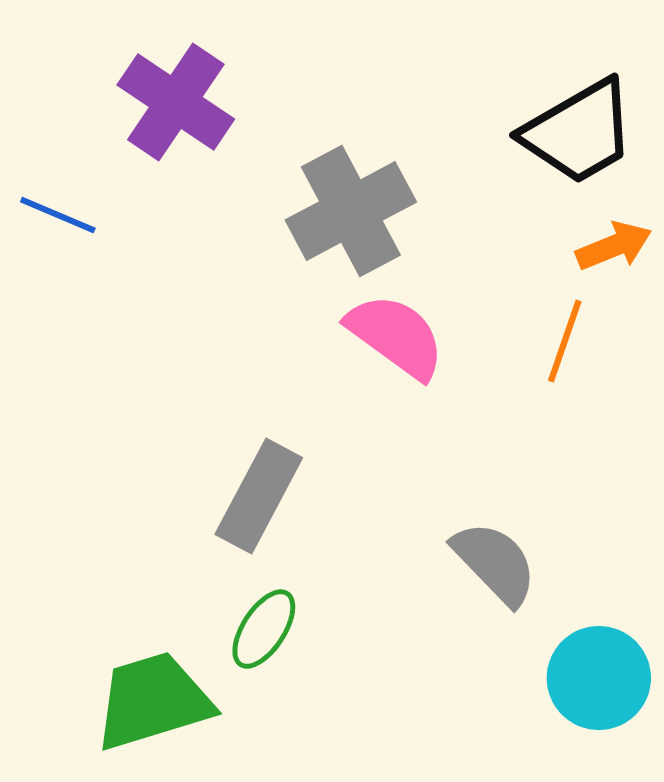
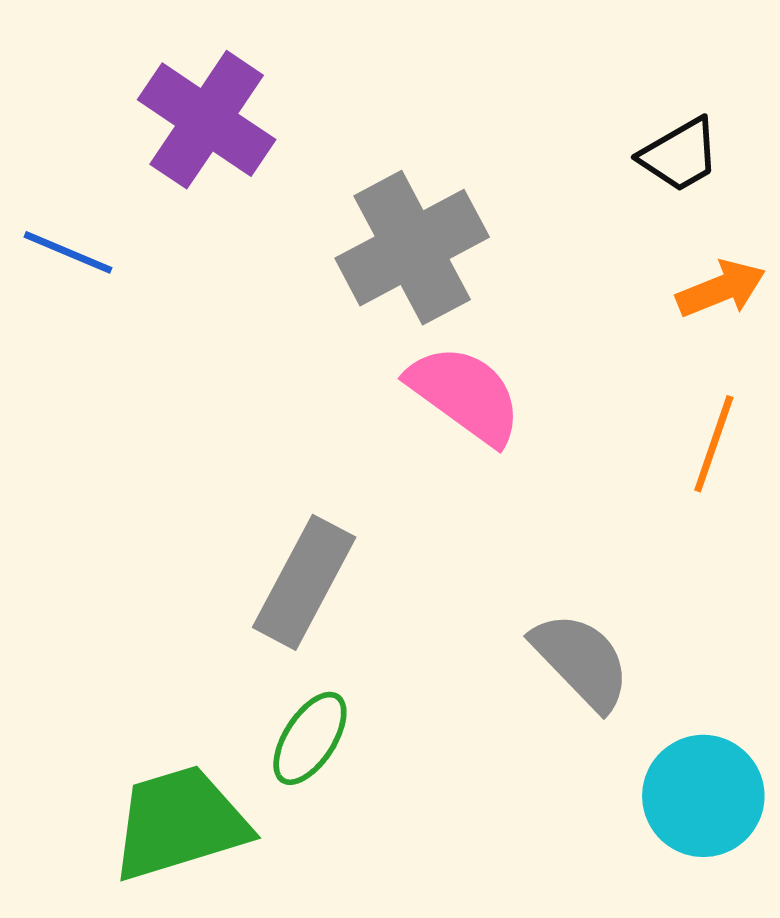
black trapezoid: (579, 132) -> (680, 155), size x0.6
orange line: (565, 341) -> (714, 444), moved

